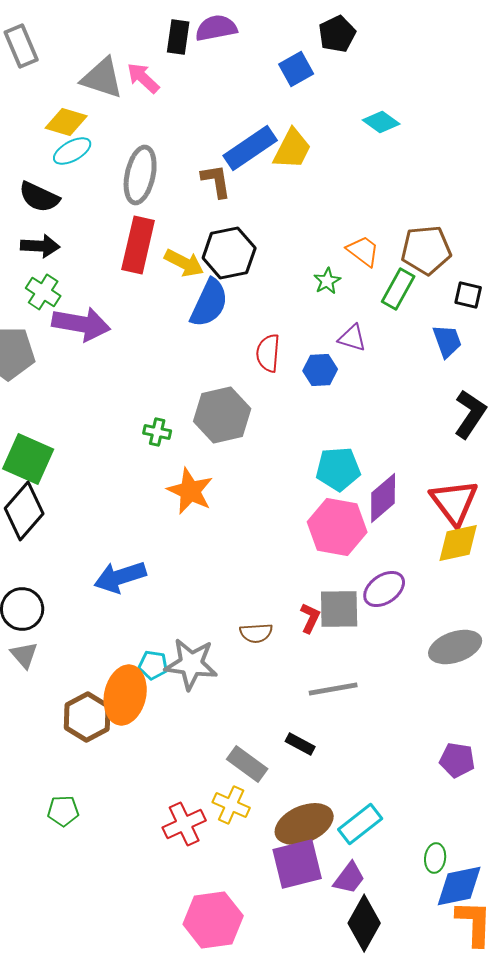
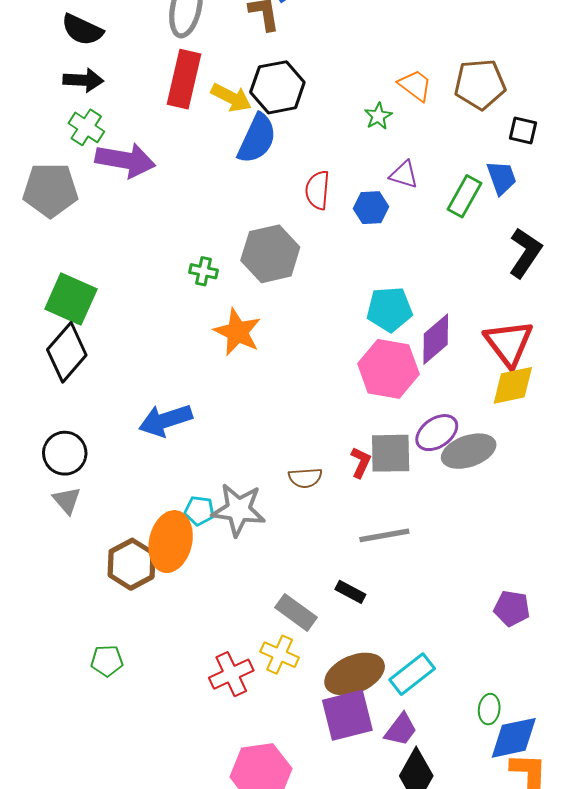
green rectangle: (398, 289) -> (465, 196), moved
gray ellipse: (455, 647) -> (469, 451), moved

